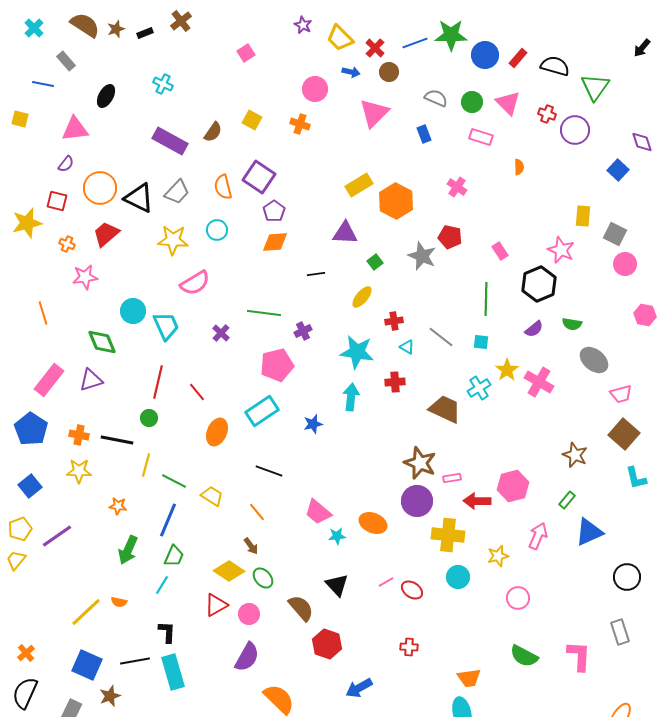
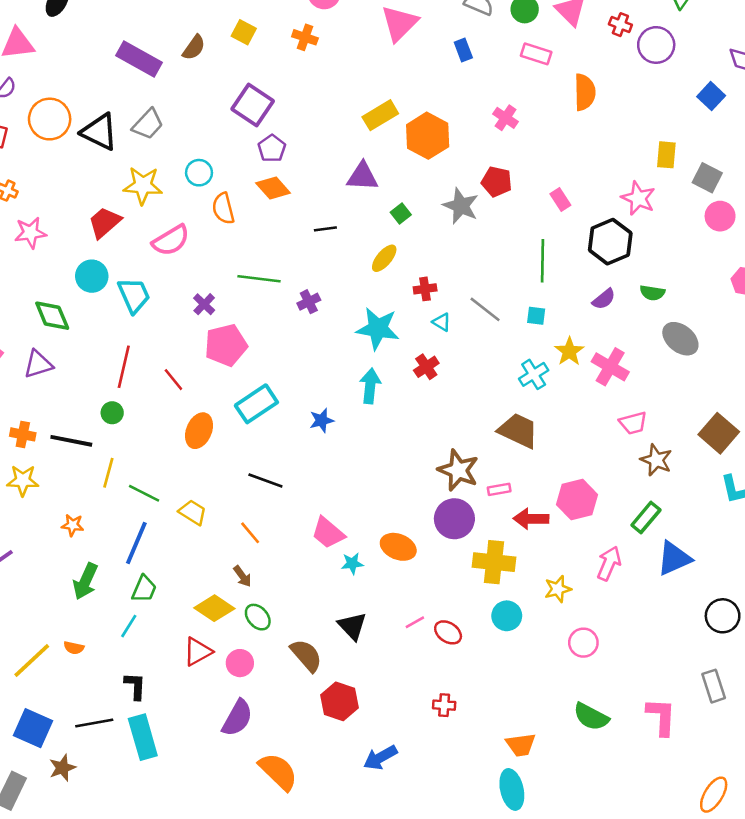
orange semicircle: (519, 167) -> (585, 92), size x1.8
orange semicircle: (223, 187) -> (223, 208), moved
red trapezoid: (106, 234) -> (105, 222), moved
orange diamond: (275, 242) -> (273, 188), turned 52
pink pentagon: (277, 365) -> (226, 345), moved
red cross: (395, 382) -> (426, 367), turned -30
pink trapezoid: (621, 394) -> (633, 423), moved
brown trapezoid: (445, 409) -> (518, 431), moved
green rectangle: (567, 500) -> (646, 517), size x1.4

